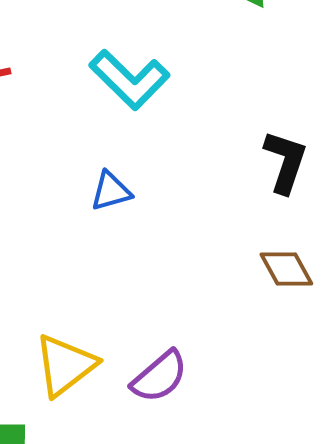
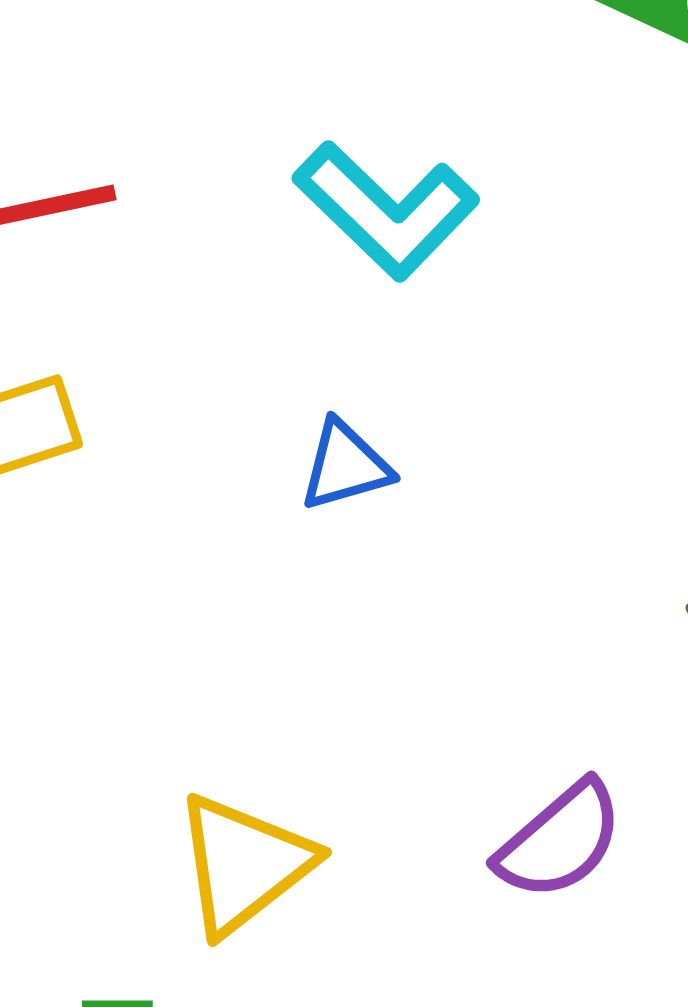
purple semicircle: (159, 377) -> (560, 841), moved

